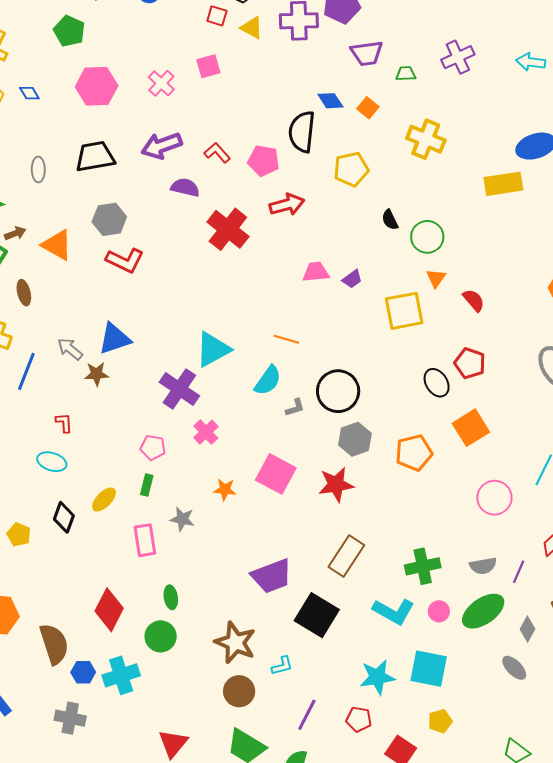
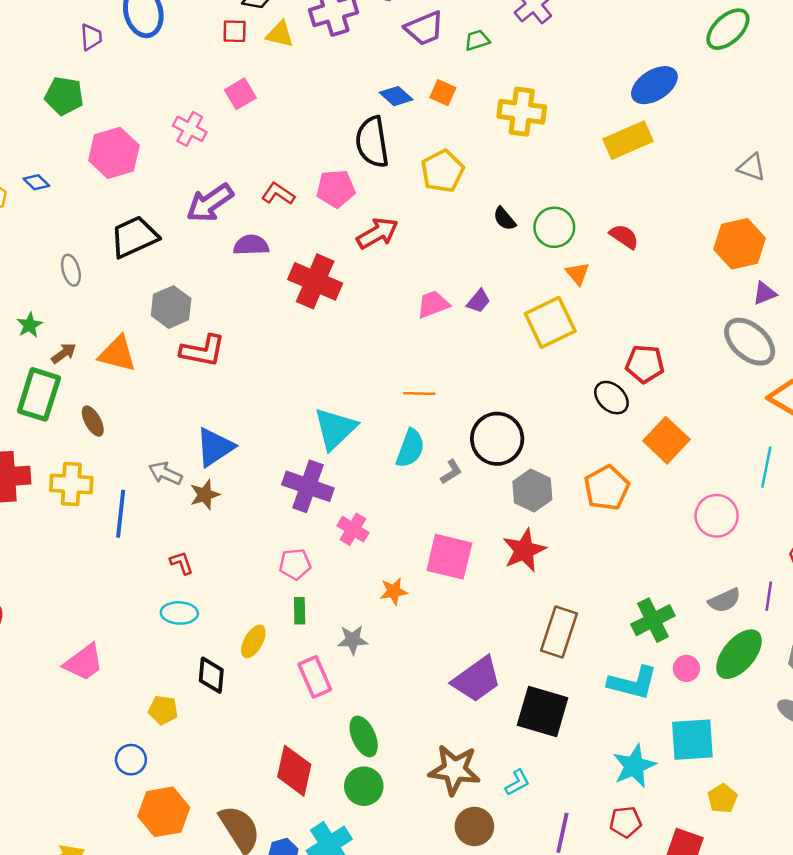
red semicircle: (474, 300) -> (624, 237), moved
green ellipse: (171, 597) -> (364, 736), size x1.4

